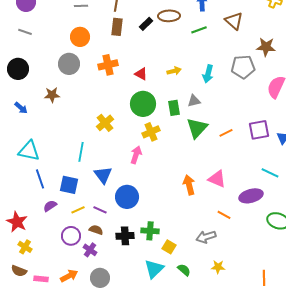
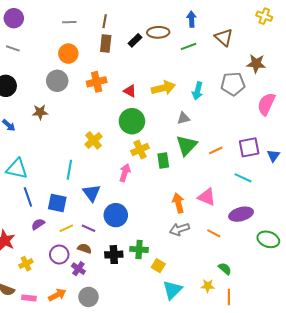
yellow arrow: (174, 71) -> (163, 88), size x1.6
green rectangle: (174, 108) -> (163, 161), moved
cyan line: (270, 173) -> (243, 178), moved
gray arrow: (206, 237) -> (179, 229), moved
yellow cross: (25, 247) -> (26, 264), moved, turned 32
cyan triangle: (154, 269) -> (172, 290), moved
green semicircle: (184, 270) -> (225, 269), moved
orange line: (264, 278) -> (229, 297), moved

